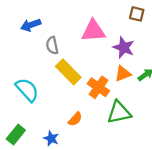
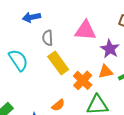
cyan semicircle: (27, 90) -> (18, 60), moved

